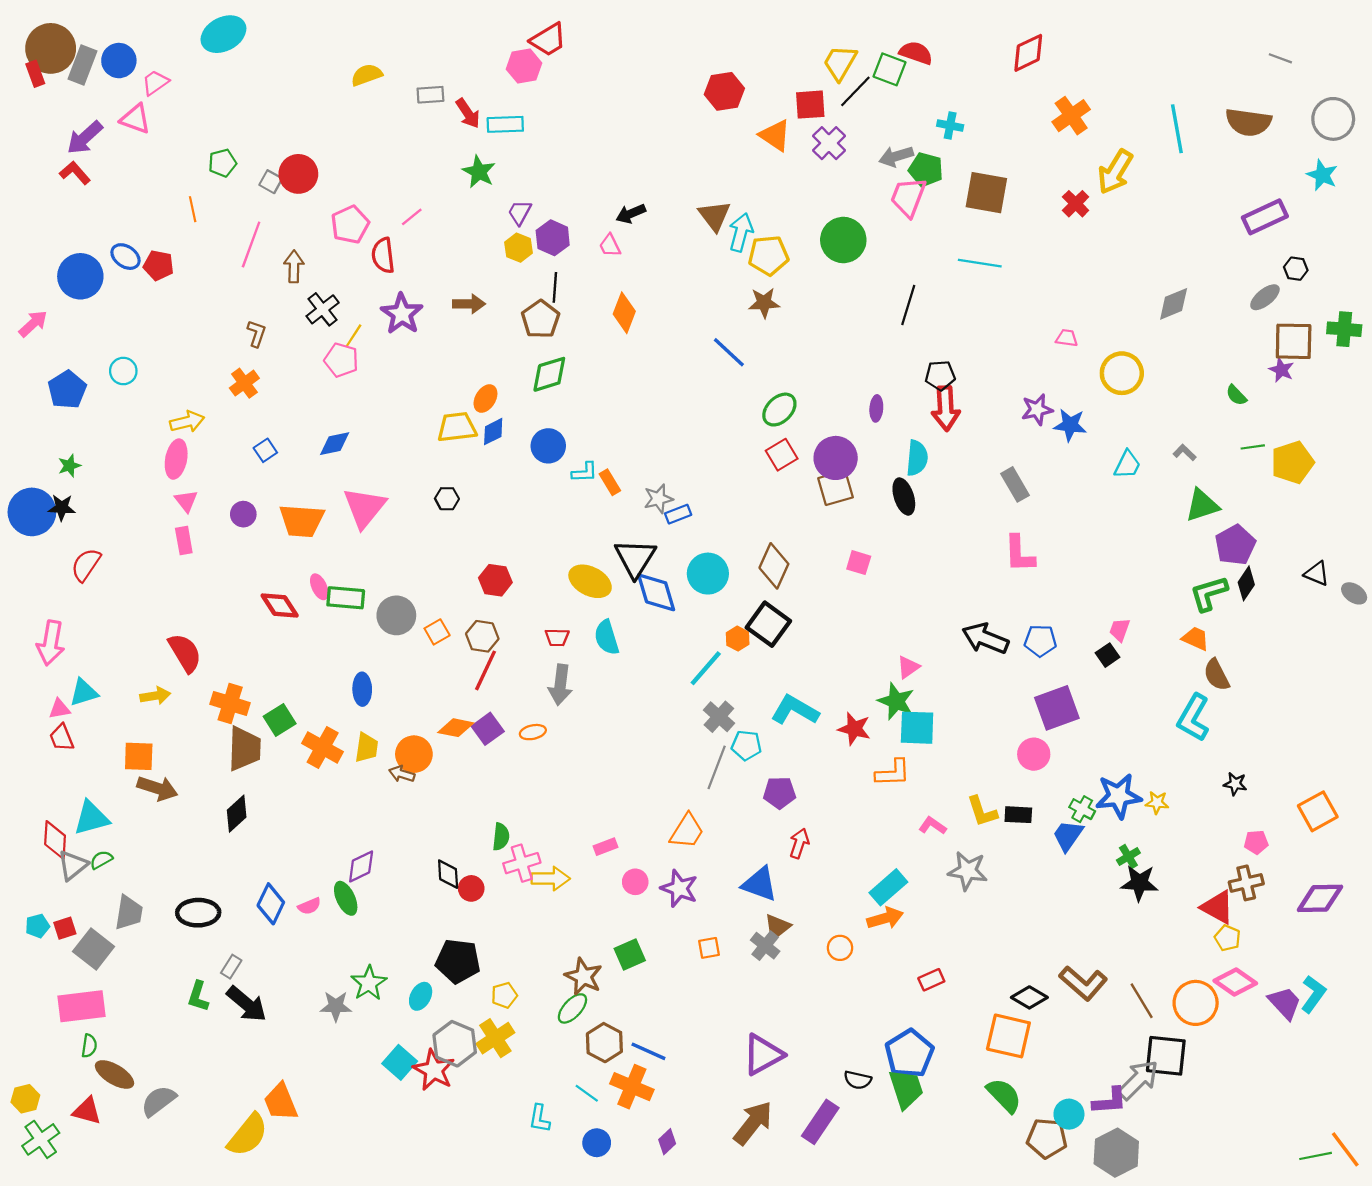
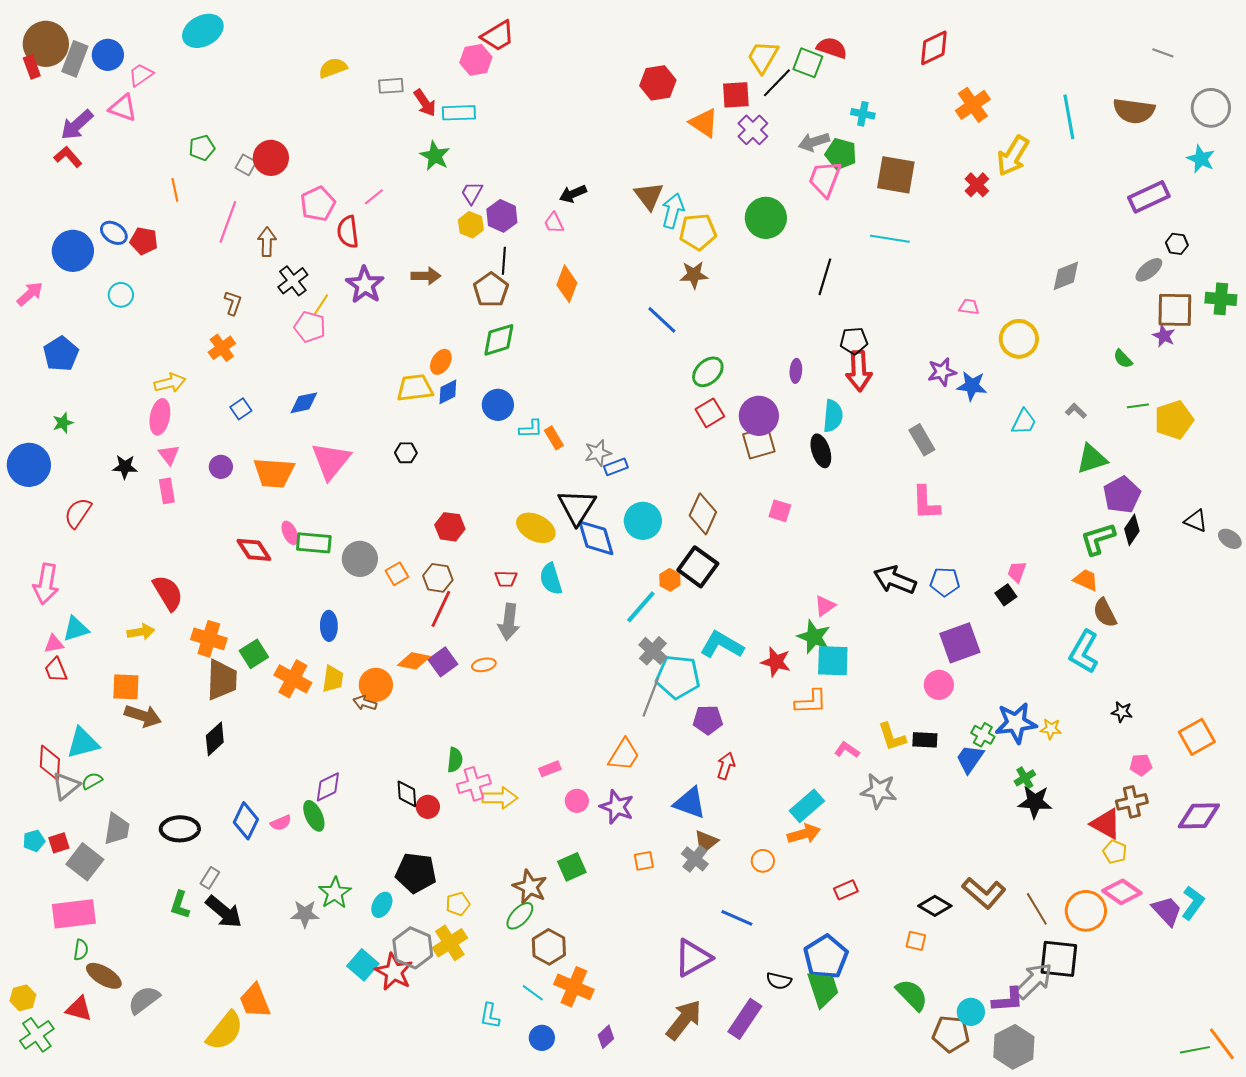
cyan circle: (123, 371) -> (121, 295), moved
black star: (62, 508) -> (125, 467), moved
cyan pentagon: (746, 745) -> (678, 677), size x1.6
orange square: (1008, 1036) -> (916, 941), size x0.5
blue line: (648, 1051) -> (737, 918), moved

